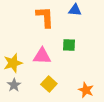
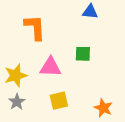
orange L-shape: (45, 17) -> (35, 27), moved
yellow square: (49, 84) -> (59, 101), turned 35

